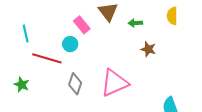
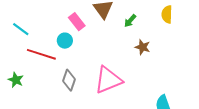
green arrow: (135, 23) -> (130, 21), turned -48
cyan line: (26, 34) -> (21, 29), turned -42

